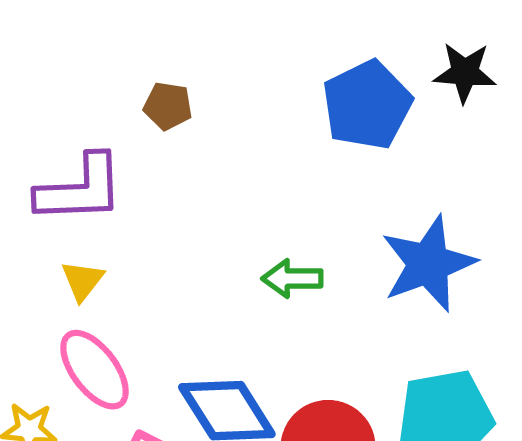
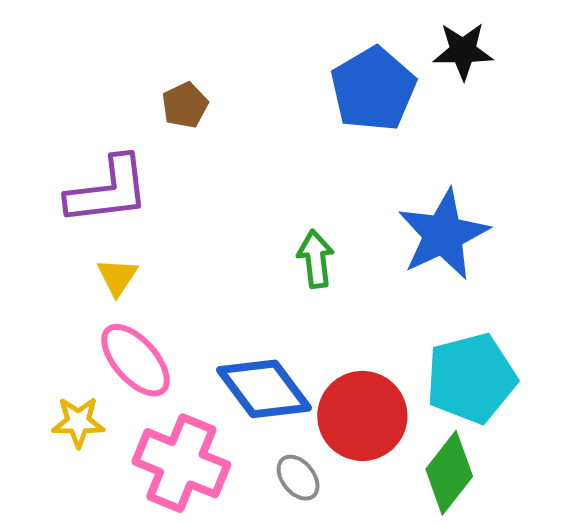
brown pentagon: (168, 106) -> (185, 105), turned -30
green arrow: (292, 279) -> (316, 259), turned 88

